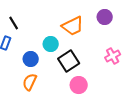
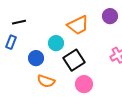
black line: (14, 23) -> (19, 22), turned -72
orange semicircle: (30, 82) -> (46, 81), moved, turned -96

